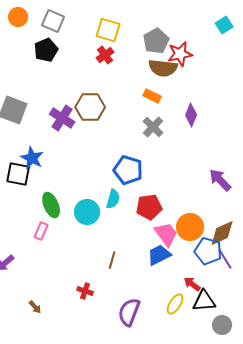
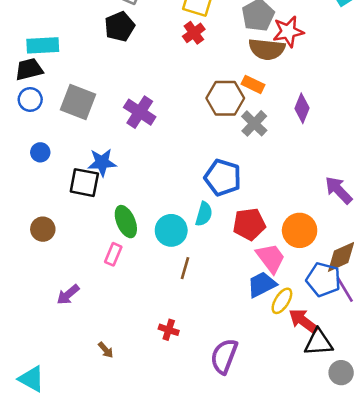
brown hexagon: (90, 107) -> (225, 98), moved
blue star: (32, 158) -> (102, 162), turned -30
orange circle: (190, 227) -> (300, 230), moved
brown line: (112, 260) -> (185, 268), moved
red arrow: (192, 284) -> (303, 321), size x1.4
yellow ellipse: (175, 304) -> (282, 301), moved

